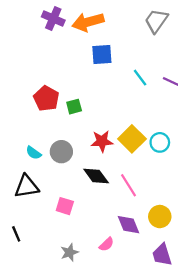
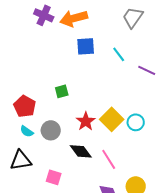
cyan line: (140, 78) -> (119, 54), moved
red pentagon: (46, 98) -> (25, 106), moved
red star: (102, 141) -> (86, 121), turned -30

